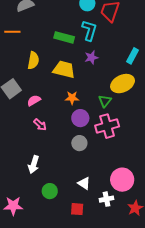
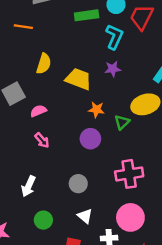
green rectangle: (64, 37) -> (87, 15), moved, turned -30
orange star: (72, 98) -> (96, 110), moved
pink cross: (107, 126) -> (129, 174), moved
gray circle: (79, 143) -> (78, 184), moved

